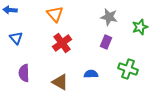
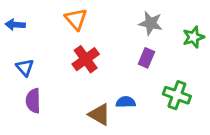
blue arrow: (10, 10) -> (15, 25), moved
blue triangle: (16, 38) -> (25, 68), moved
brown triangle: (60, 82) -> (99, 114), moved

